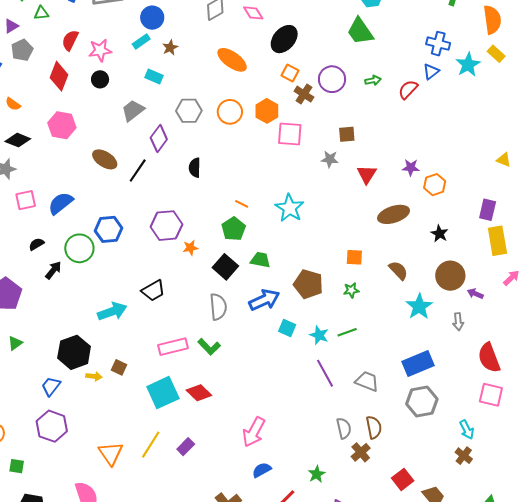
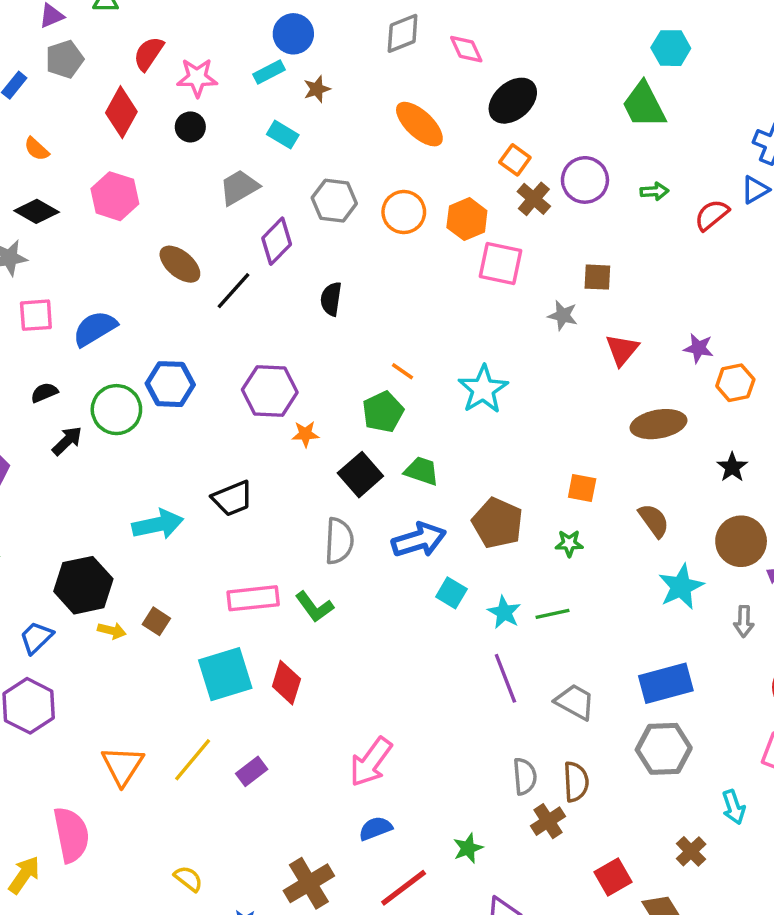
red diamond: (199, 393) -> (286, 683), turned 55
brown cross: (464, 456) -> (691, 851), moved

